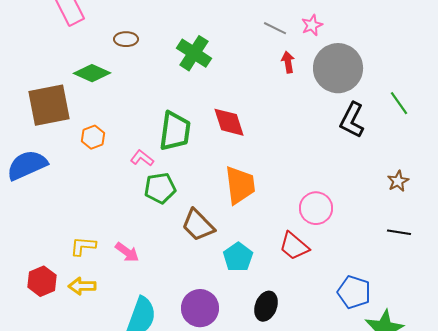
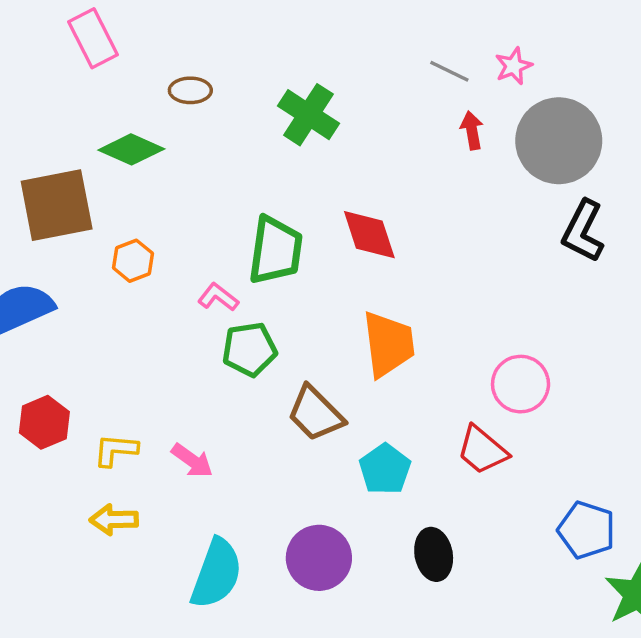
red hexagon: (42, 281) -> (44, 422), moved
black ellipse: (266, 306) -> (434, 554), turned -32

